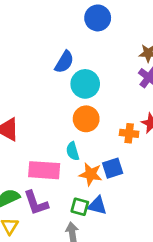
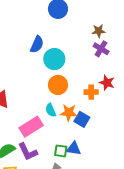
blue square: (113, 168) -> (82, 119), turned -35
pink rectangle: (44, 170) -> (31, 127), turned -30
orange star: (91, 174) -> (69, 113), moved

